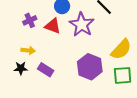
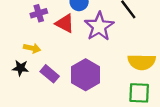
yellow semicircle: (121, 49) -> (142, 62), turned 40
purple hexagon: (90, 67) -> (86, 75), moved

